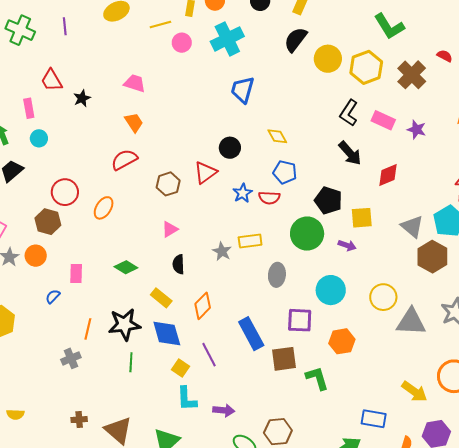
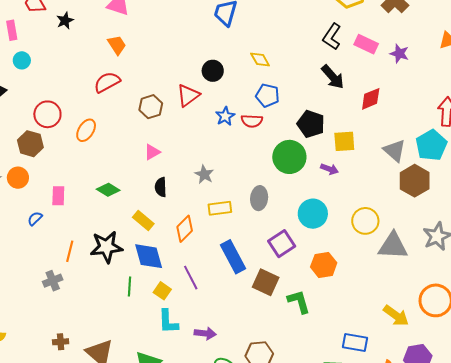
yellow rectangle: (250, 241) -> (220, 208), moved
purple square: (300, 320) -> (282, 244), turned -36
brown square: (284, 359) -> (266, 282), turned 32
green line: (131, 362) -> (130, 286), moved

